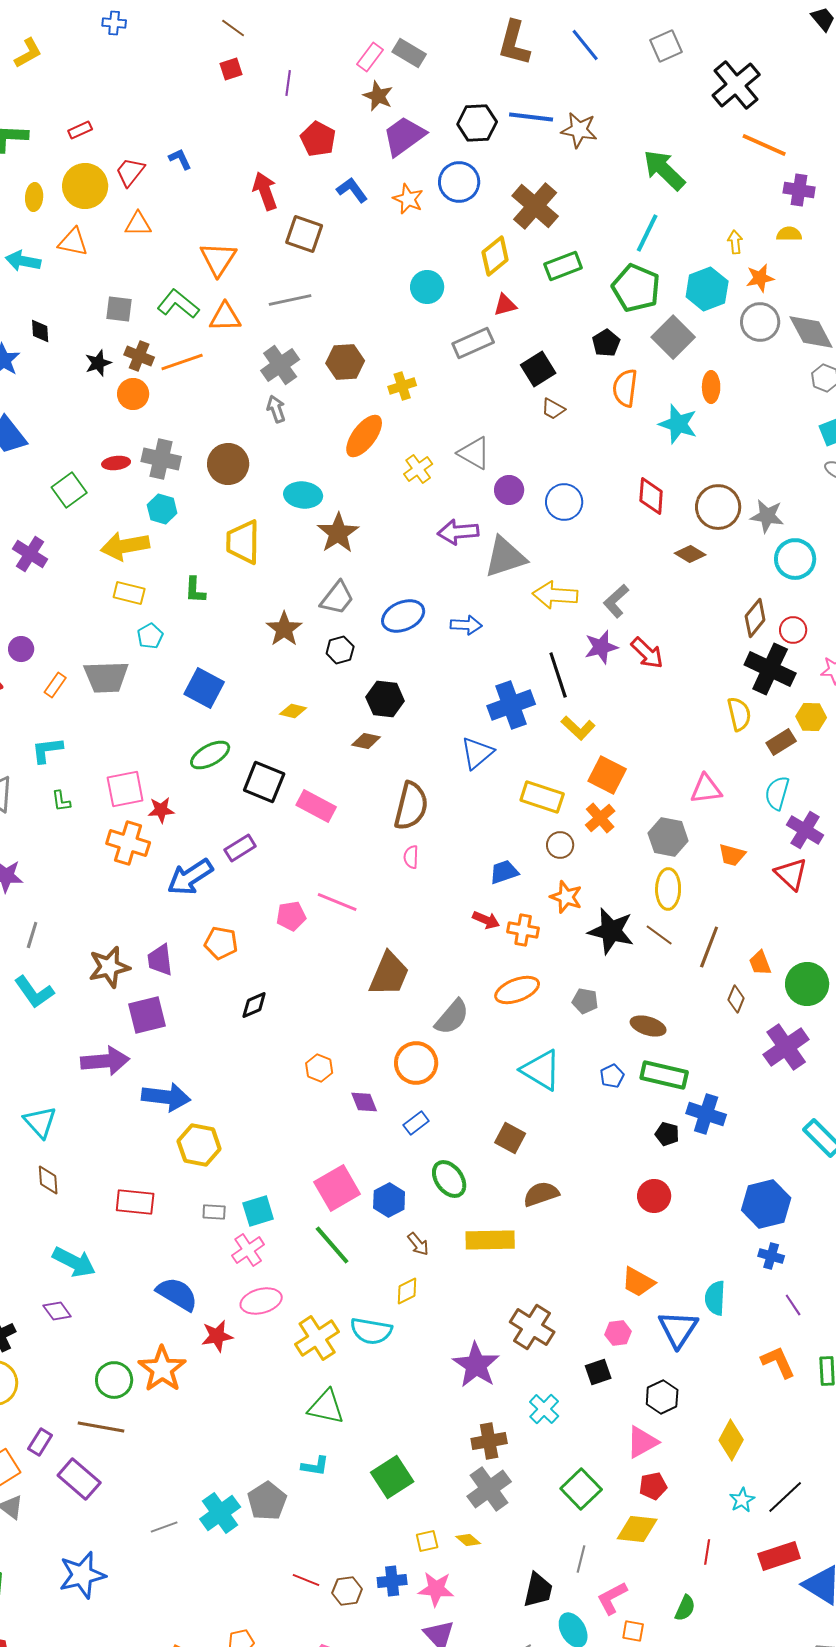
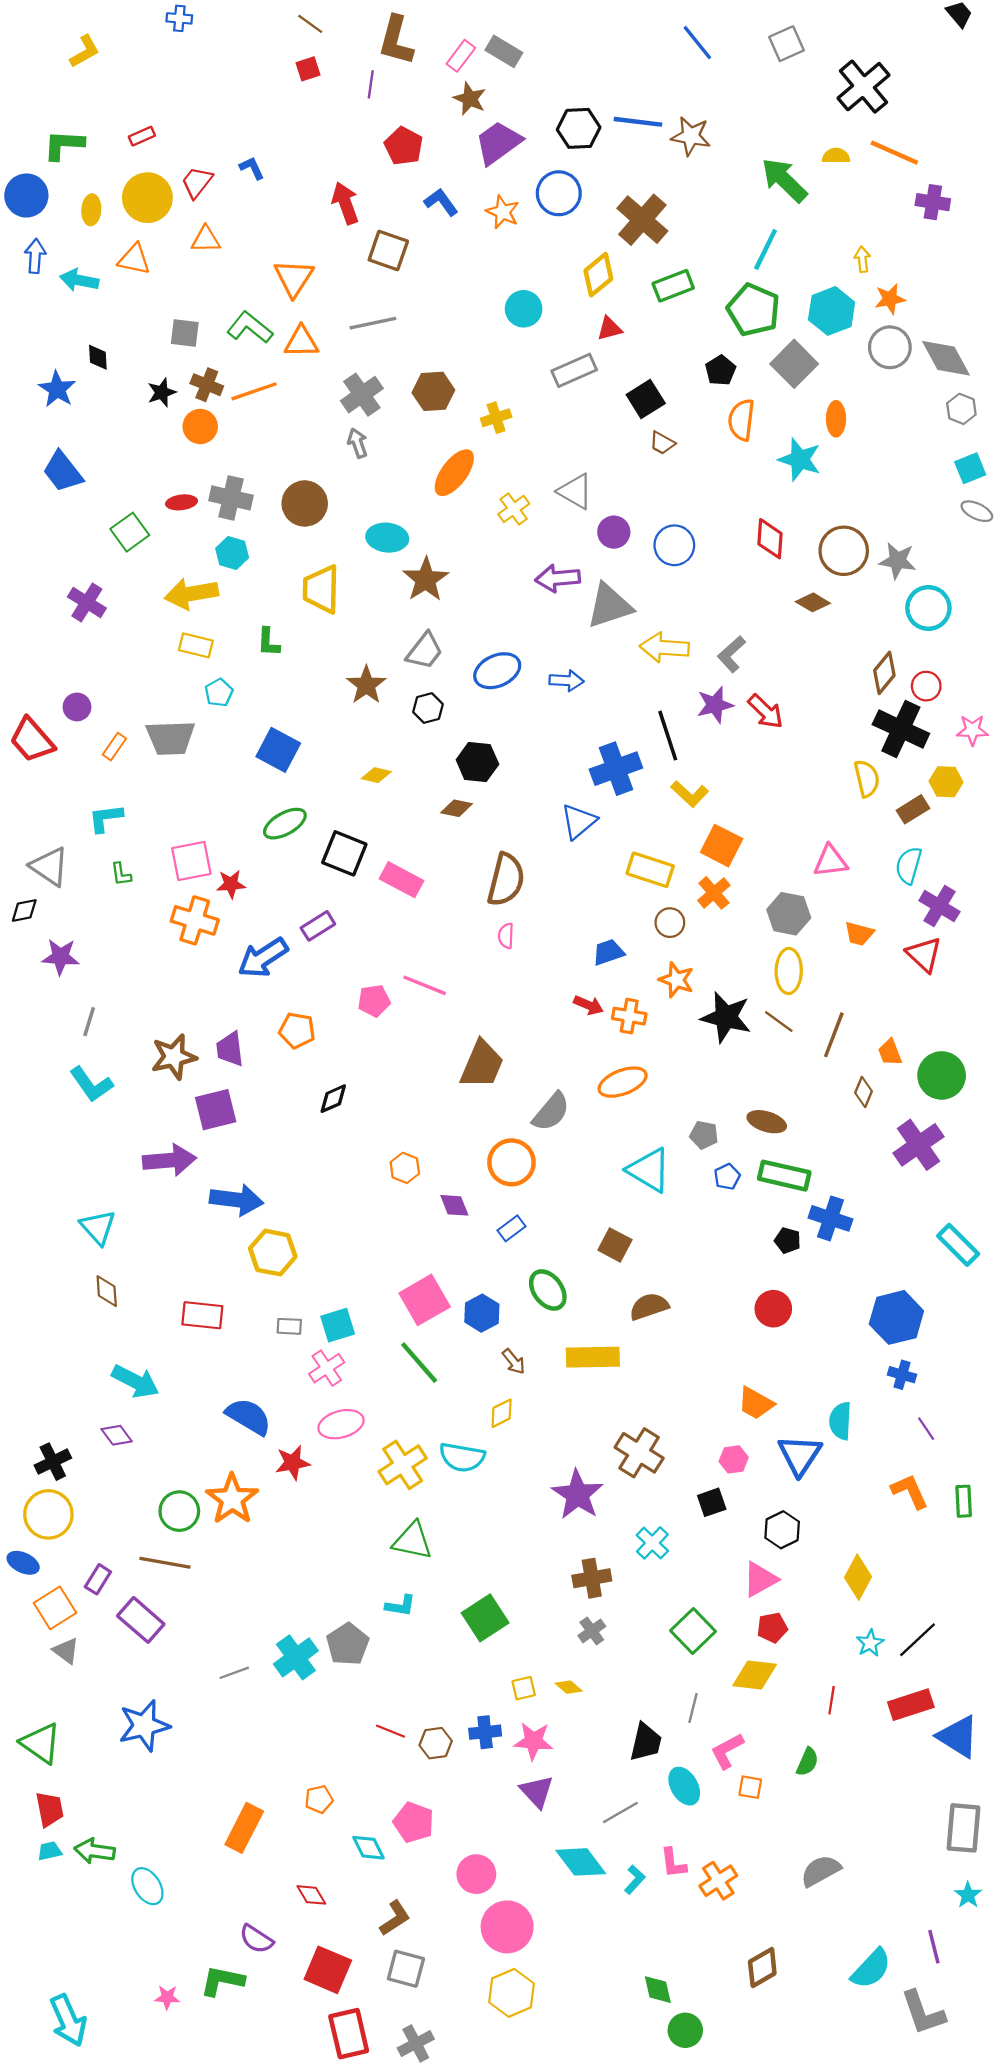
brown L-shape: (514, 43) -> (396, 40), moved
yellow semicircle: (789, 234) -> (836, 156), moved
gray pentagon: (585, 1001) -> (704, 1135), moved
gray cross: (489, 1489) -> (592, 1631), size x0.6

